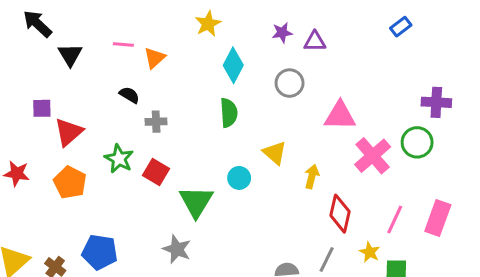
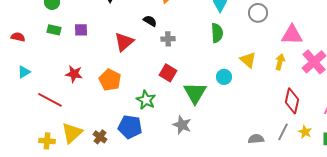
purple square: (42, 108) -> (81, 30), moved
red triangle: (69, 132) -> (124, 42), moved
green star: (119, 159) -> (146, 100), moved
yellow arrow: (312, 176) -> (280, 62), moved
yellow star: (370, 252) -> (305, 132), moved

